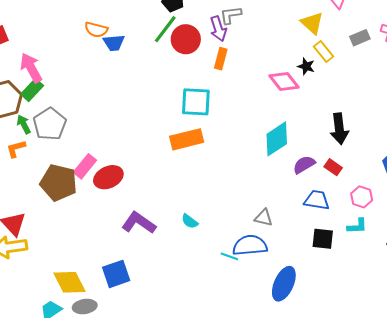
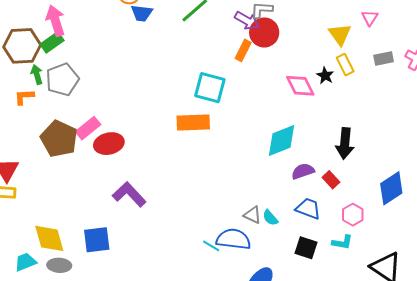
purple arrow: (218, 29) -> (247, 21), turned -55
red circle: (186, 39) -> (264, 32), moved
cyan semicircle: (190, 221) -> (270, 218), moved

